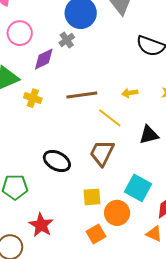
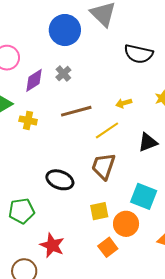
gray cross: (67, 40) -> (63, 74), moved
yellow line: (110, 118) -> (107, 130), turned -65

